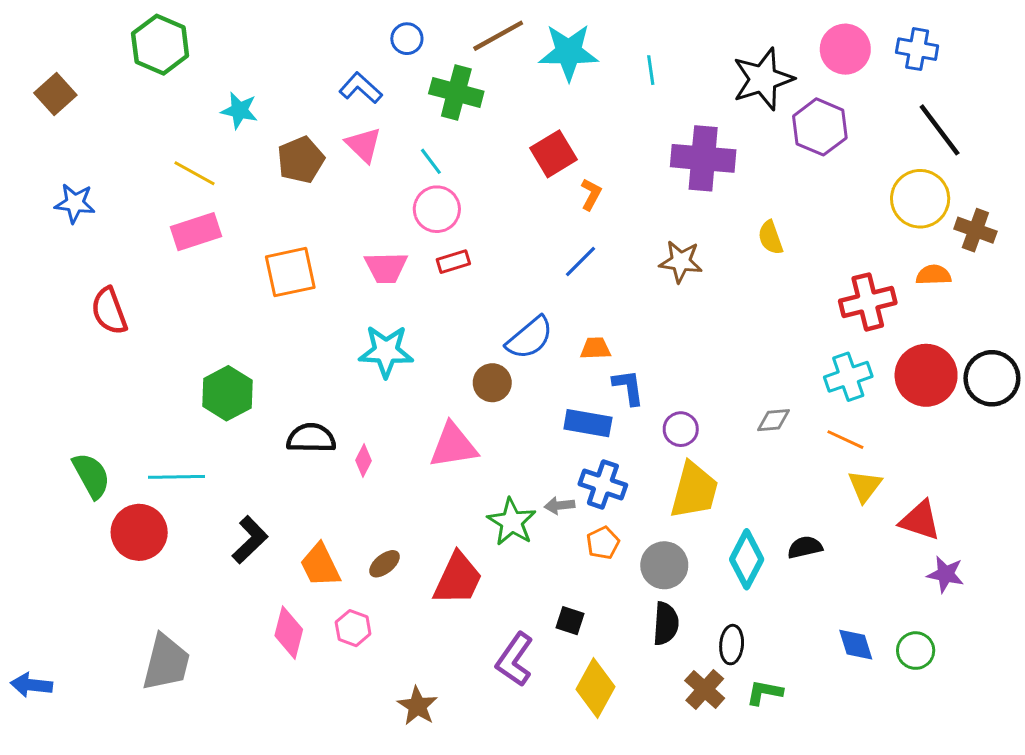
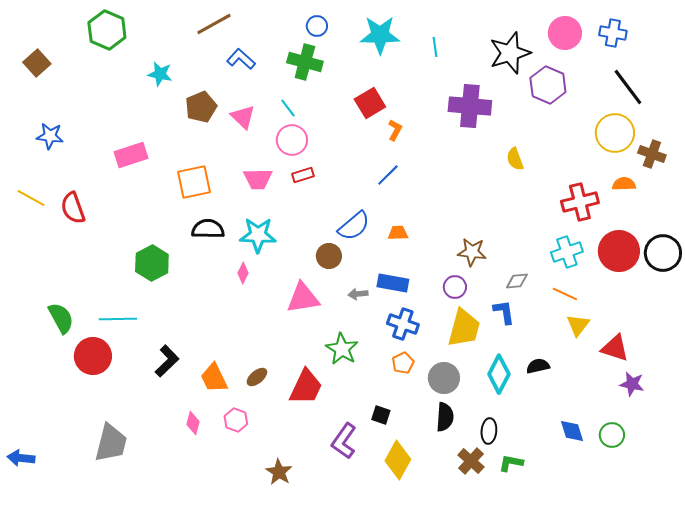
brown line: (498, 36) -> (214, 24), moved
blue circle: (407, 39) -> (317, 26), moved
pink triangle: (364, 145) -> (243, 117), moved
yellow line: (194, 173) -> (31, 198), moved
brown star: (681, 262) -> (472, 252), moved
blue L-shape: (628, 387) -> (504, 312), moved
black semicircle: (311, 438) -> (208, 229), moved
pink diamond: (364, 461) -> (243, 273), moved
gray arrow: (560, 505) -> (358, 294), moved
pink diamond: (289, 633) -> (193, 423), size x0.7

